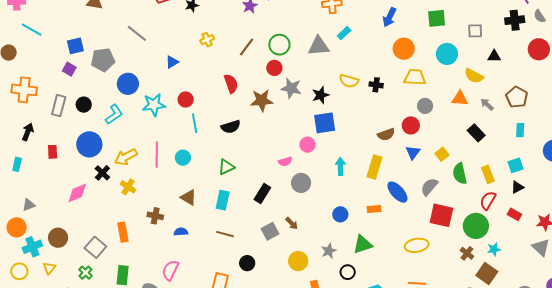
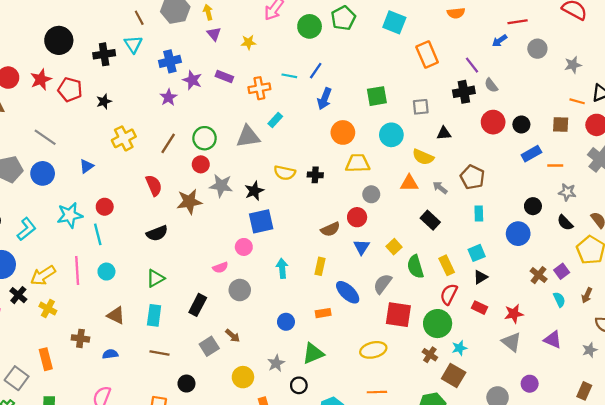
yellow cross: (207, 40) -> (124, 138), size x1.5
blue circle: (128, 84) -> (43, 173), moved
cyan line: (195, 123) -> (98, 234), moved
yellow rectangle: (374, 167) -> (320, 266), size x0.7

